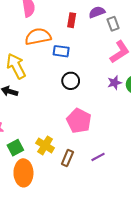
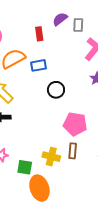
gray rectangle: (113, 24) -> (78, 25), turned 40
green square: (15, 148) -> (25, 167), turned -35
brown rectangle: (67, 158) -> (73, 151), moved

